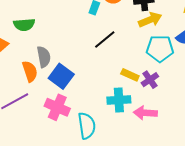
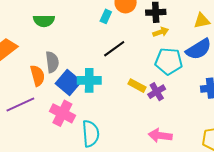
yellow arrow: (150, 20) -> (161, 32), size x0.7
green semicircle: (24, 25) -> (44, 21), moved
cyan cross: (119, 100) -> (89, 80), moved
pink arrow: (145, 113) -> (160, 136), moved

